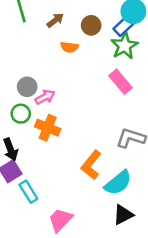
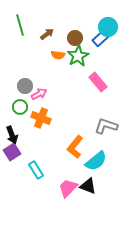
green star: (124, 46) -> (78, 56), moved
cyan rectangle: (28, 192) -> (36, 170), moved
black triangle: (123, 215) -> (88, 186), moved, turned 48
pink trapezoid: (60, 220) -> (68, 188), moved

